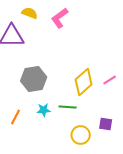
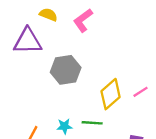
gray hexagon: (34, 79) -> (66, 70), moved

